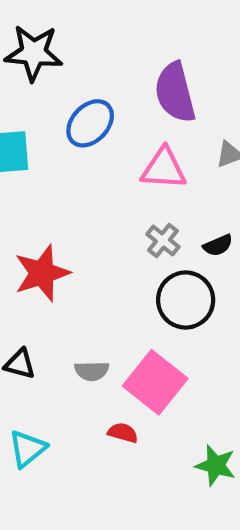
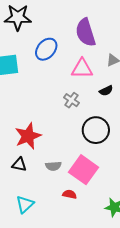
gray cross: (163, 240) -> (71, 100), moved
black semicircle: (218, 245) -> (106, 91), moved
red star: (42, 273) -> (28, 136), moved

